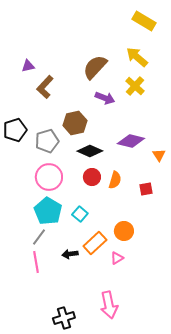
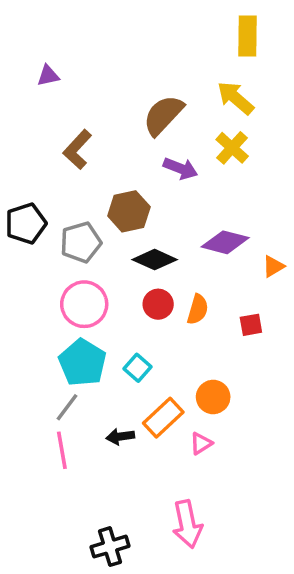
yellow rectangle: (144, 21) -> (247, 36), turned 60
purple triangle: (28, 66) -> (48, 76), moved
orange triangle: (159, 155) -> (273, 266), turned 32

